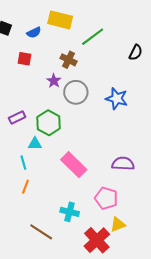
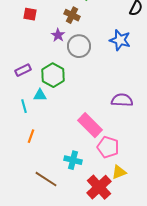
blue star: (117, 99) -> (120, 40), moved
cyan line: (23, 163) -> (24, 106), moved
purple semicircle: (123, 164) -> (122, 100), moved
pink rectangle: (74, 165) -> (90, 125), moved

